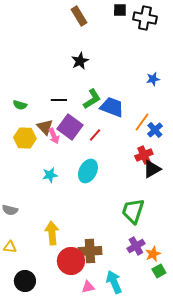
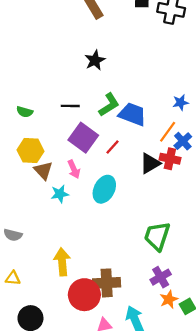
blue star: (153, 79) -> (180, 102), moved
brown triangle: (45, 127) -> (43, 170), moved
pink arrow: (54, 136) -> (74, 169), moved
red cross: (144, 155) -> (170, 159), moved, turned 36
black triangle: (152, 169) -> (150, 163), moved
orange star: (153, 254) -> (169, 299), moved

